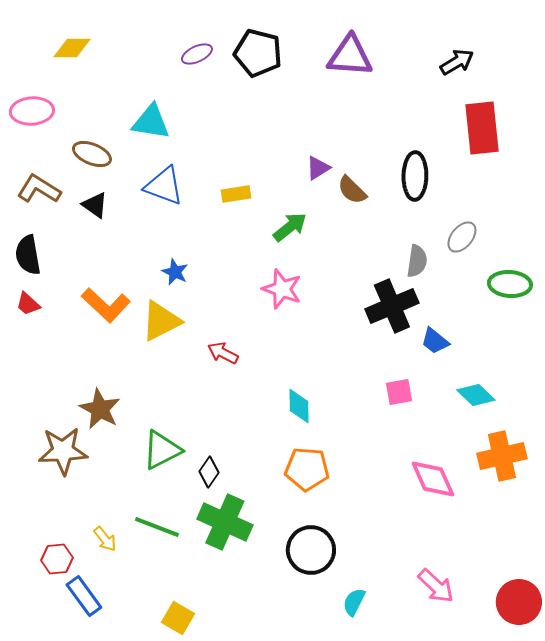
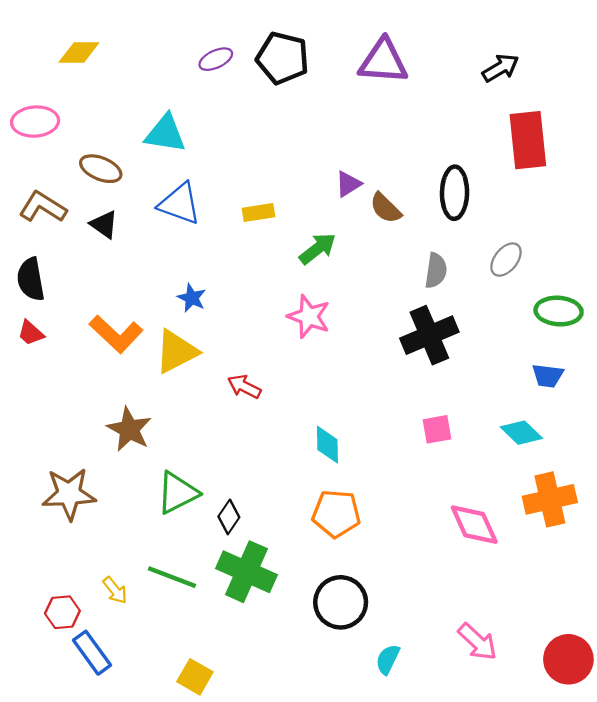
gray semicircle: (417, 261) -> (436, 271), moved
blue trapezoid: (435, 341) -> (548, 376), moved, turned -32
brown star: (100, 409) -> (129, 429), moved

